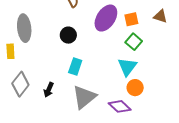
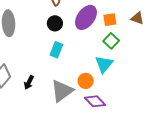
black circle: (68, 35) -> (55, 23), moved
cyan rectangle: (75, 66) -> (56, 50), moved
orange circle: (135, 88) -> (86, 81), moved

